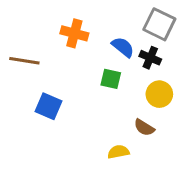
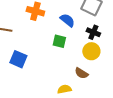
black cross: (150, 58) -> (93, 32), moved

